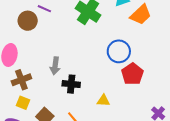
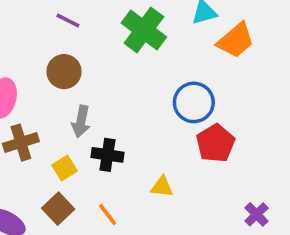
brown circle: (28, 21) -> (64, 72), moved
yellow square: (23, 103) -> (64, 168), moved, turned 32

